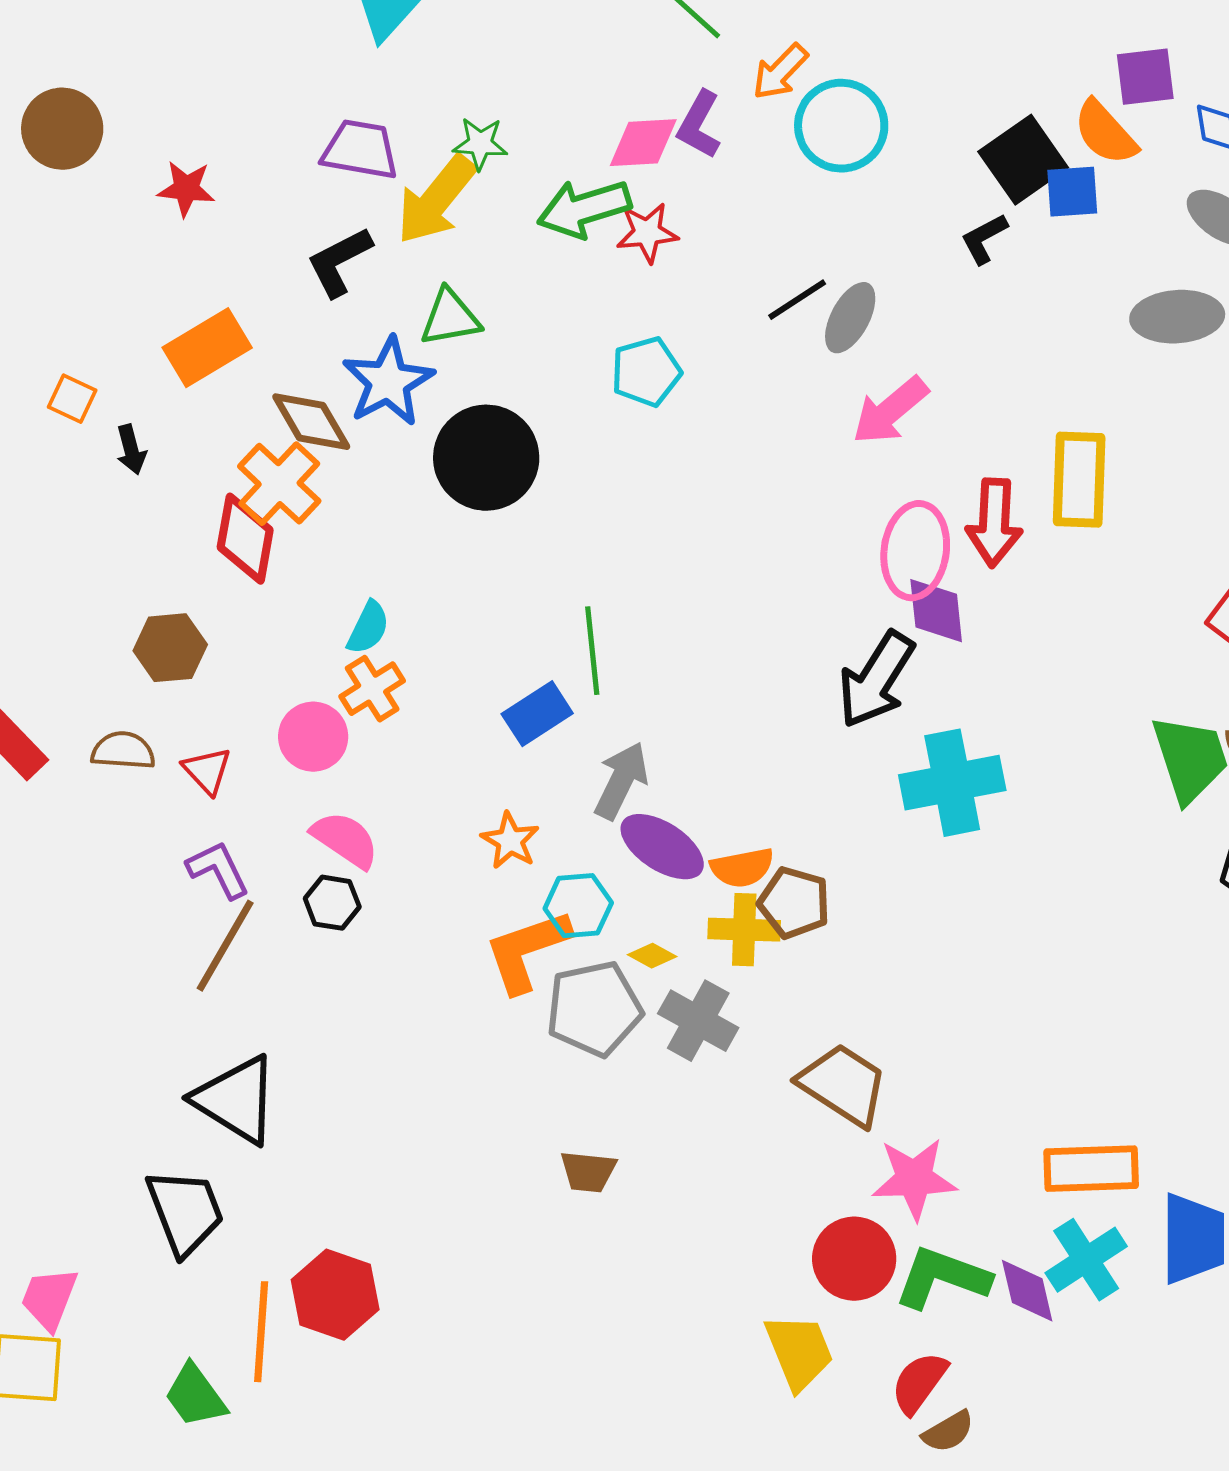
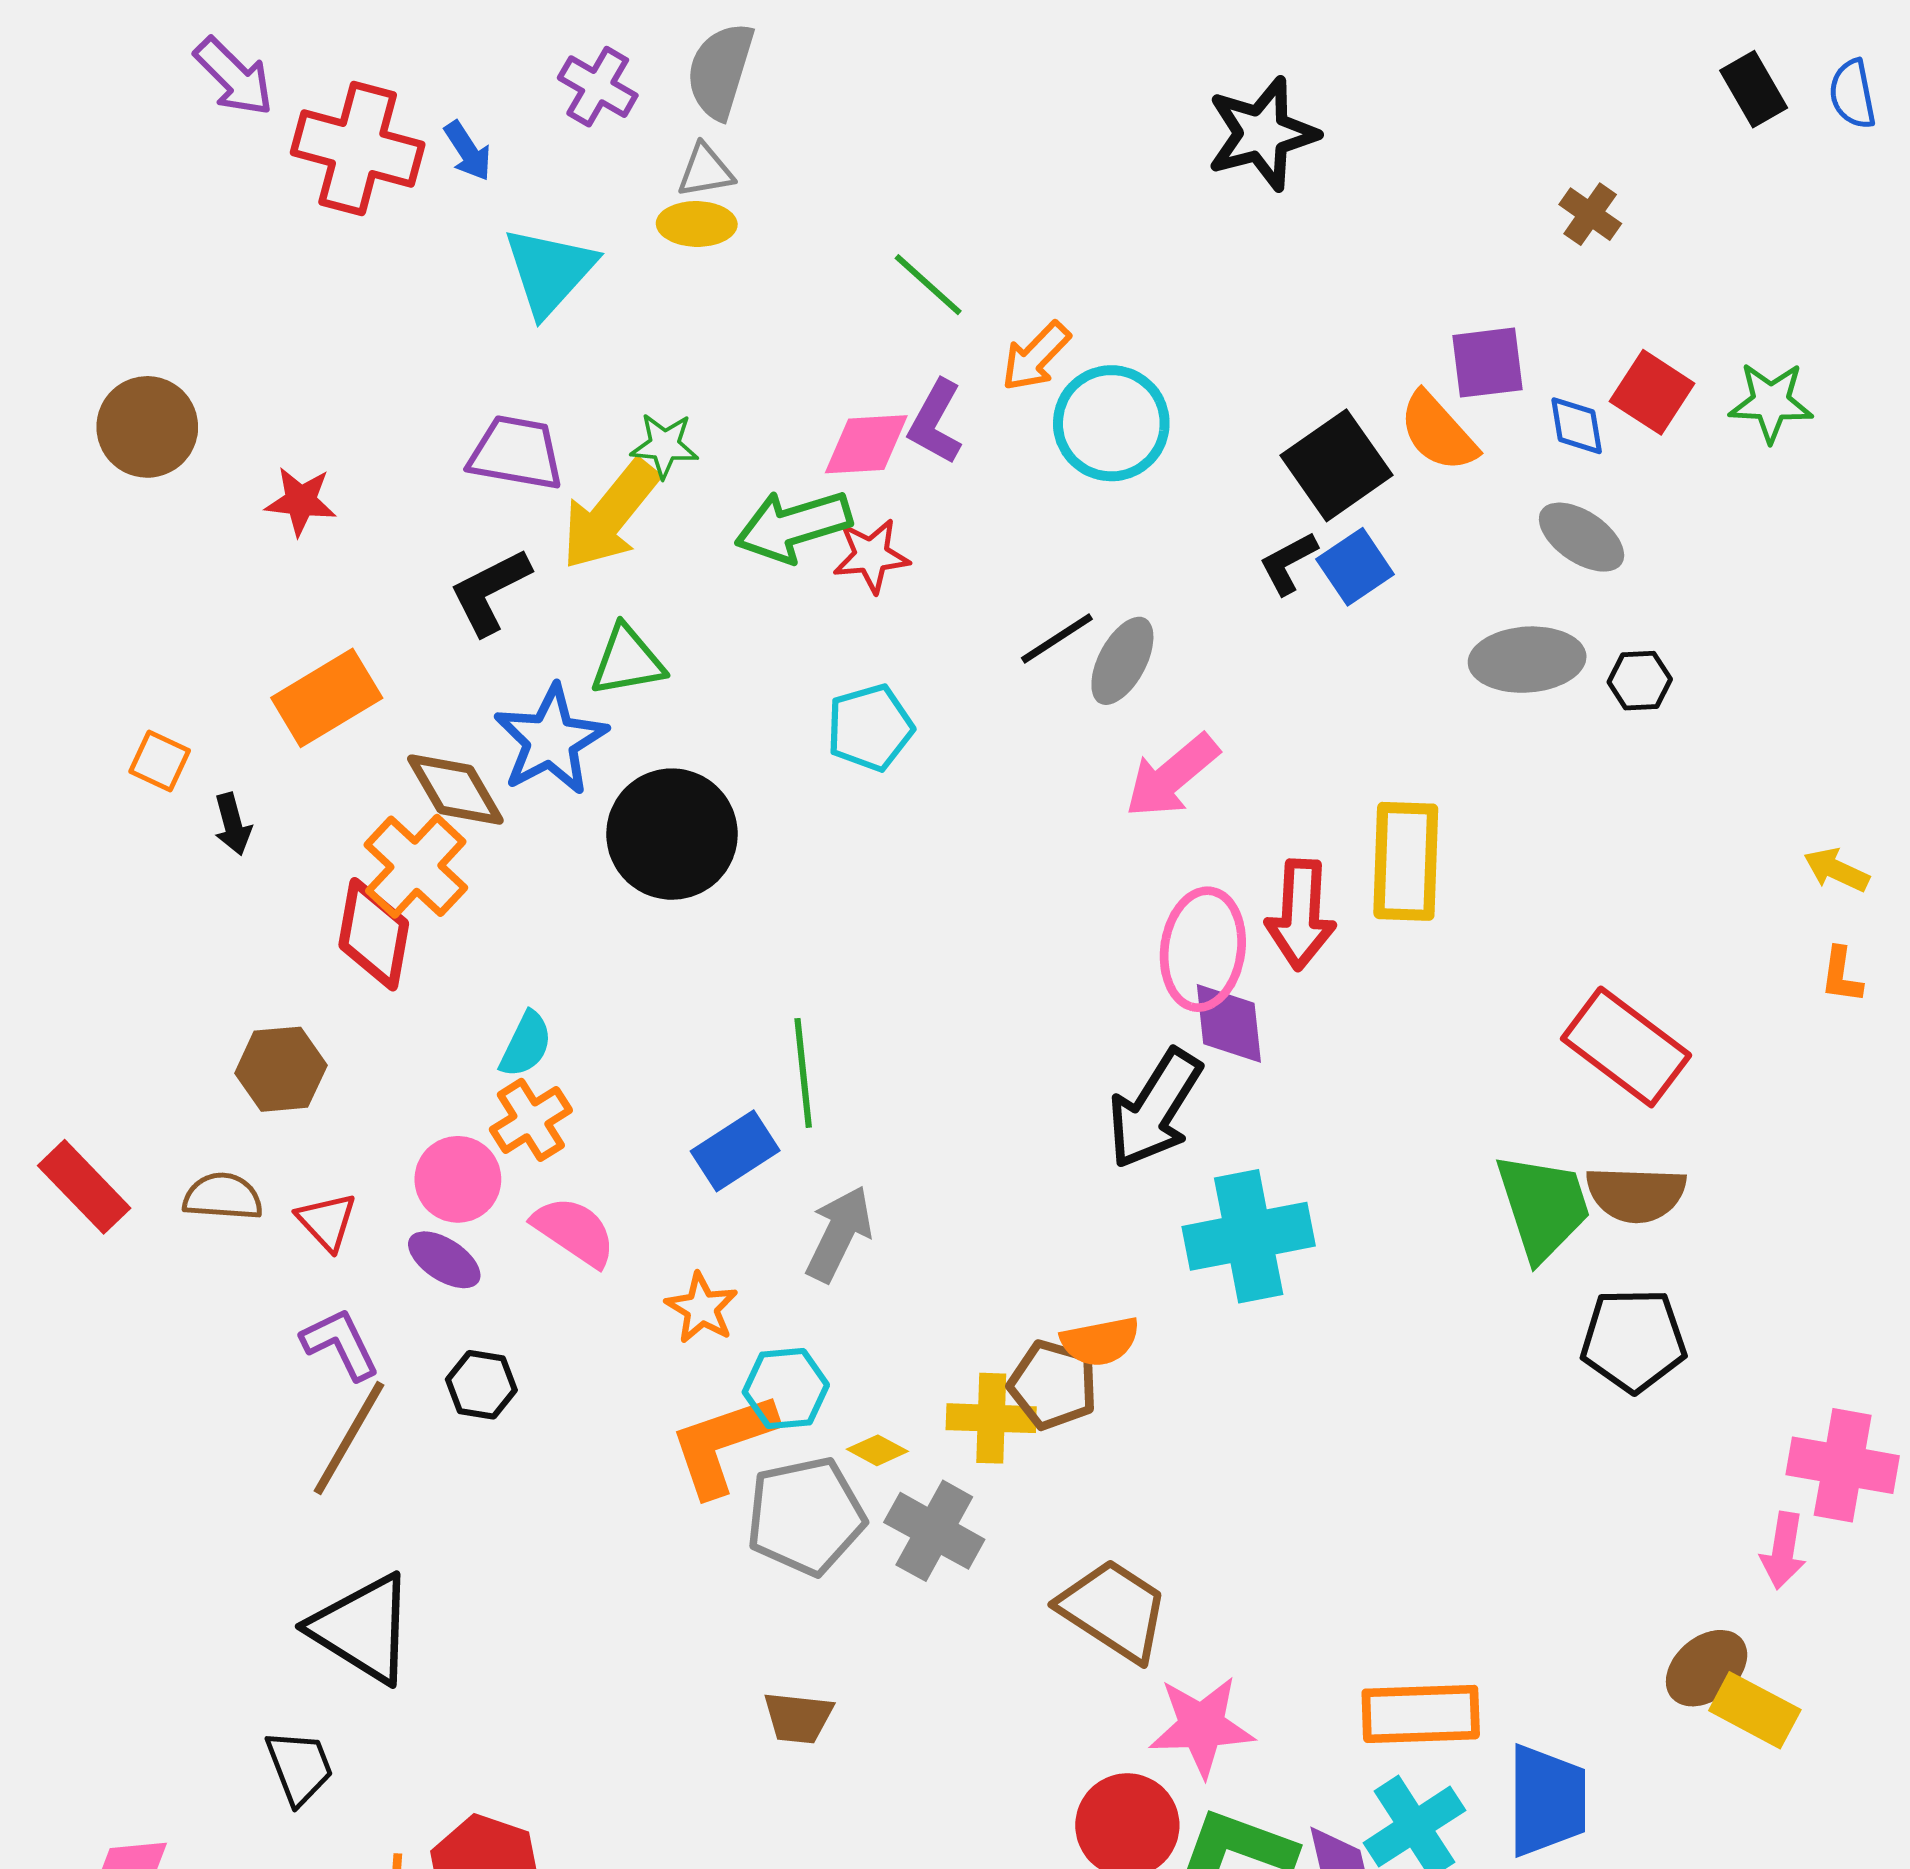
blue square: (1072, 192) -> (1355, 567), moved, turned -30
pink semicircle: (345, 840) -> (574, 1231), moved
purple ellipse: (662, 847) -> (444, 1260), moved, size x0.7
orange semicircle: (742, 868) -> (1100, 1341), moved
black trapezoid: (185, 1212) -> (299, 1767), size x0.7

